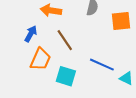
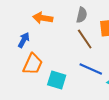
brown line: (65, 40) -> (85, 39), moved

